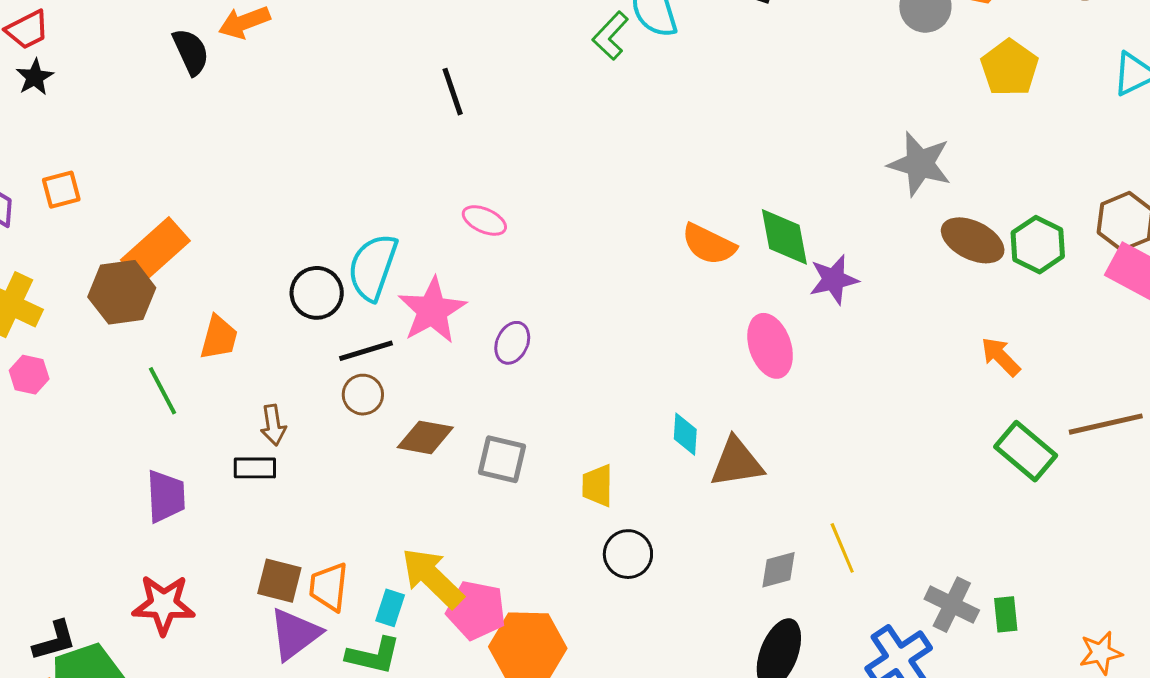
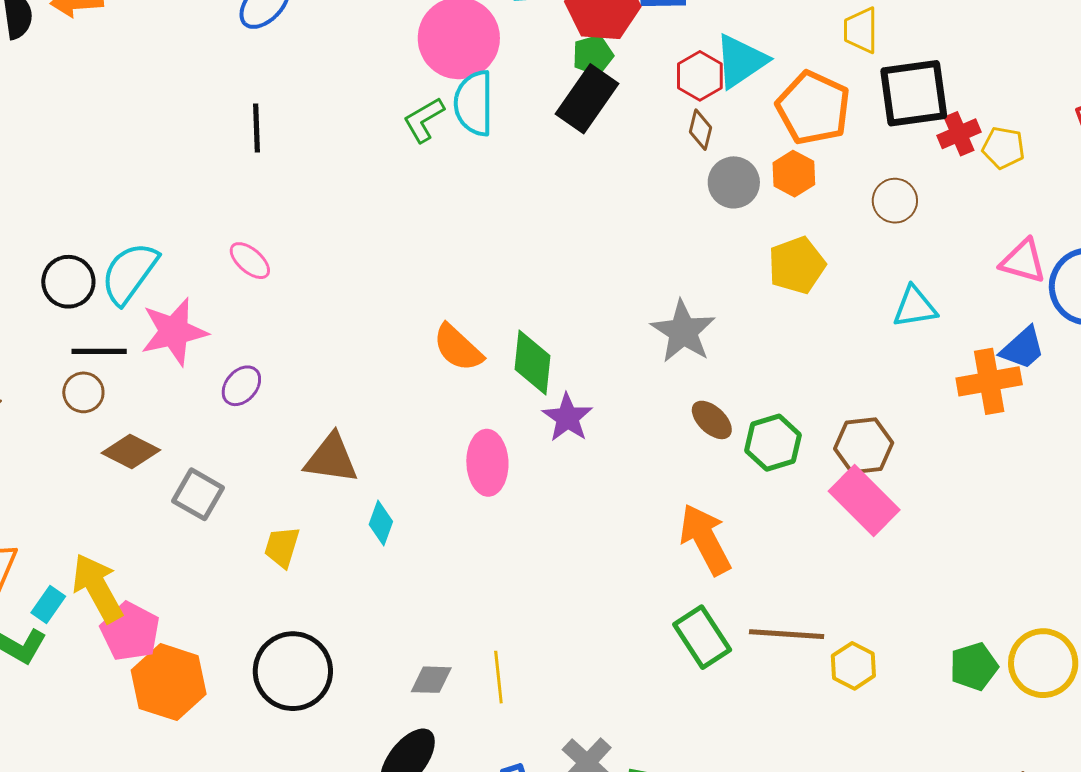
brown ellipse: (973, 240) -> (712, 420), size x0.7
purple star: (834, 280) -> (567, 418), turned 30
orange arrow: (1001, 357) -> (705, 539), size x1.6
brown triangle: (737, 462) -> (331, 459), moved
black circle: (628, 554) -> (293, 671), moved, size x1.6

